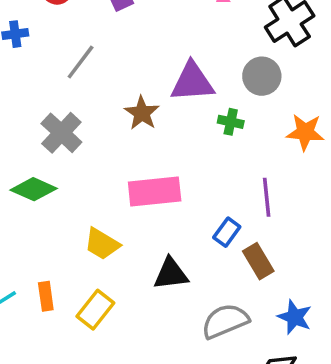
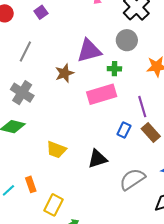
brown star: (142, 113) -> (65, 73), turned 30
pink rectangle: (155, 192) -> (102, 94), moved
brown rectangle: (258, 261) -> (151, 133), moved
yellow rectangle: (95, 310) -> (54, 205), moved

